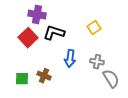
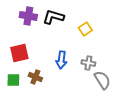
black L-shape: (54, 33) -> (53, 17), moved
red square: (28, 38) -> (19, 53), moved, turned 30

